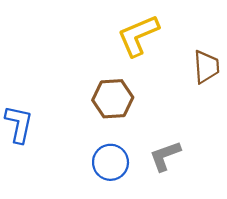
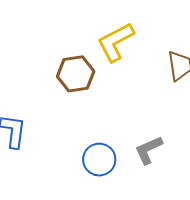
brown hexagon: (113, 99) -> (76, 74), moved

